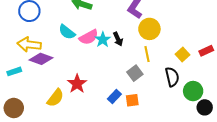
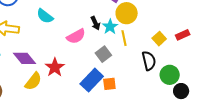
pink semicircle: (89, 37) -> (76, 36), moved
cyan star: (103, 40) -> (110, 27), moved
purple diamond: (41, 59) -> (25, 58), moved, turned 30
gray square: (135, 73) -> (103, 54), moved
blue rectangle: (114, 97) -> (92, 80), size x1.6

